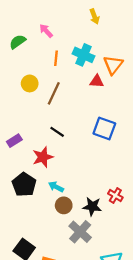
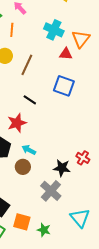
orange line: (56, 58) -> (12, 30), moved
blue square: (104, 129) -> (64, 86), moved
brown circle: (64, 205) -> (23, 167), moved

